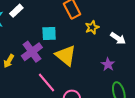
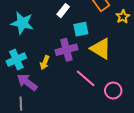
white rectangle: (16, 11) -> (63, 11), moved
purple cross: (32, 52) -> (66, 50), turned 30

